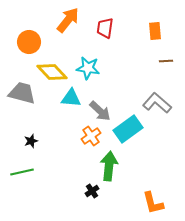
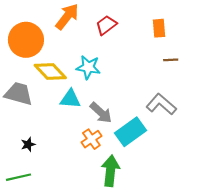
red trapezoid: (105, 28) -> (106, 25), turned 45
orange circle: (29, 42) -> (26, 40), size x1.4

